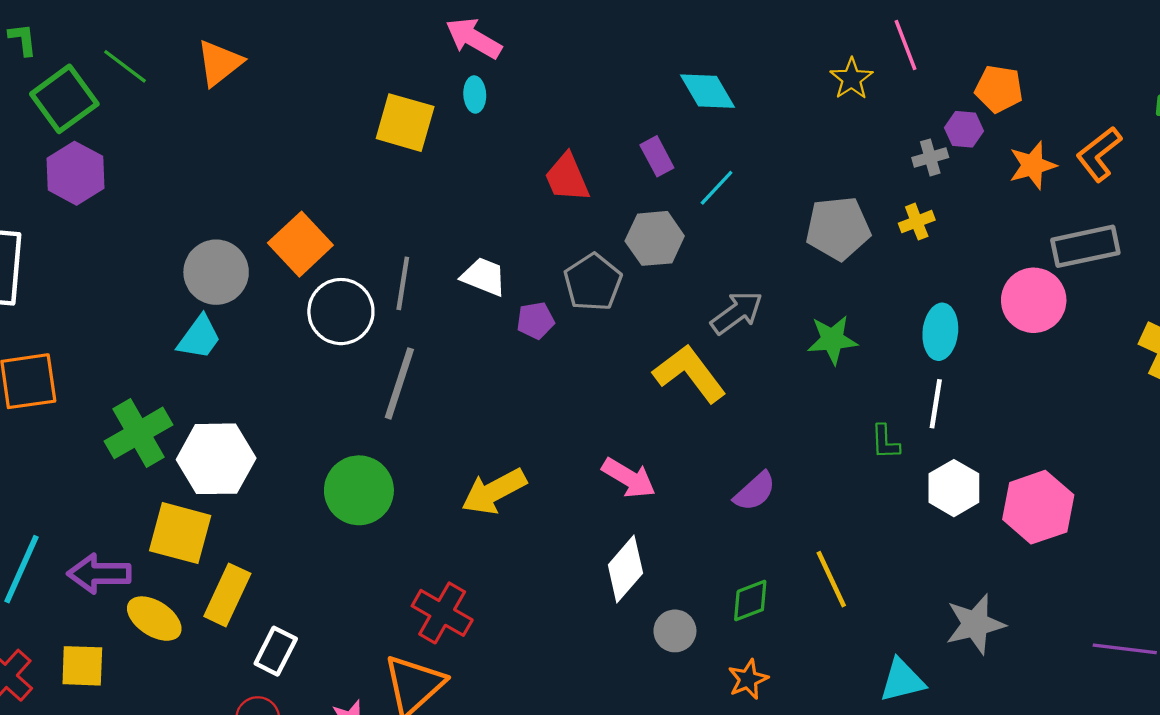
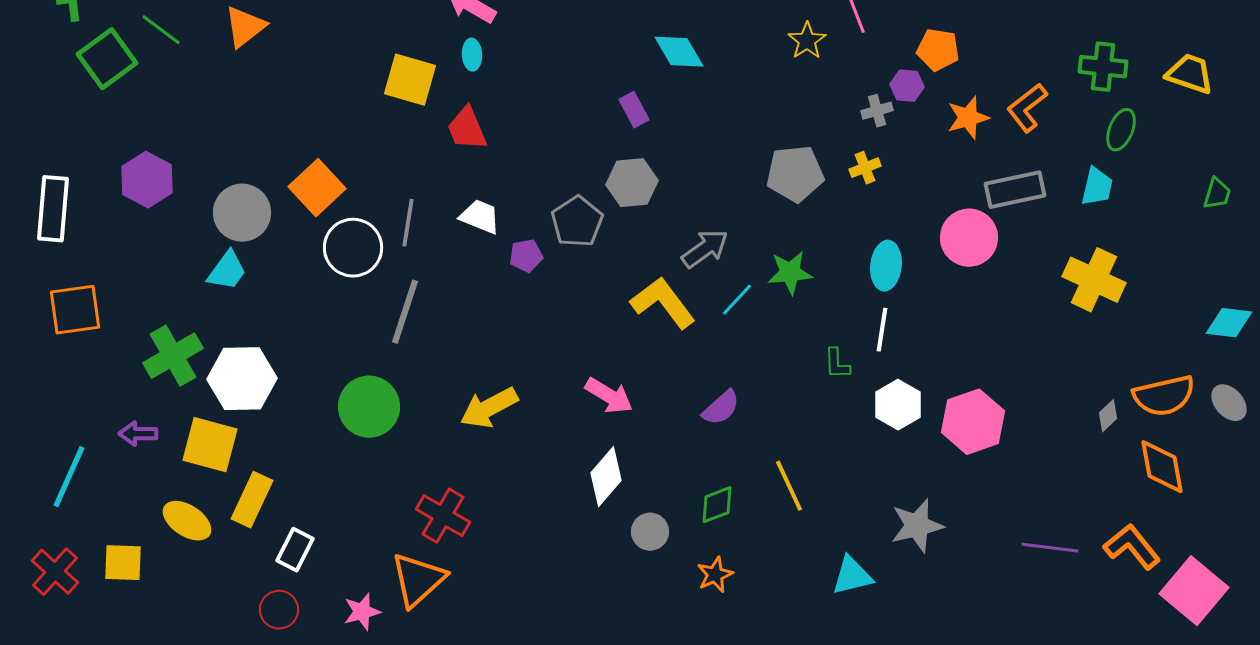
purple hexagon: (76, 173) -> (147, 180), moved
red trapezoid: (567, 178) -> (467, 129), moved
cyan line: (717, 188) -> (737, 300), moved
purple arrow: (99, 574) -> (138, 434), moved, size x0.7

